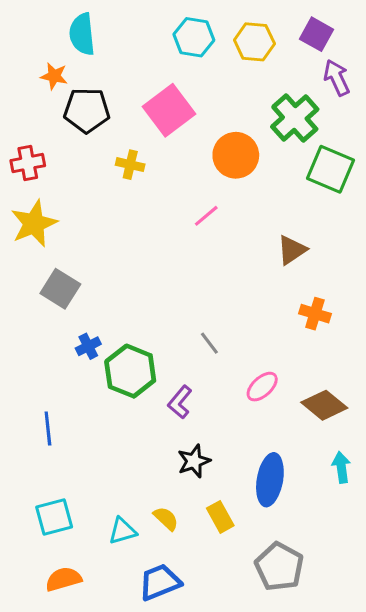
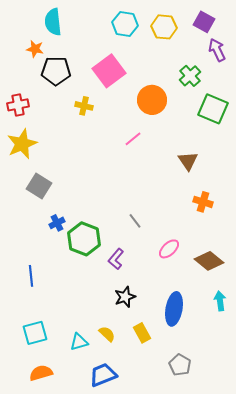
green cross: (295, 118) -> (190, 76), size x0.7
brown triangle: (292, 250) -> (188, 161), turned -30
gray pentagon: (279, 567) -> (180, 365), size x0.7

